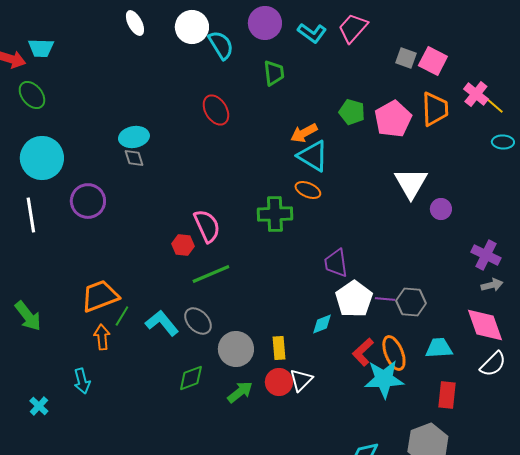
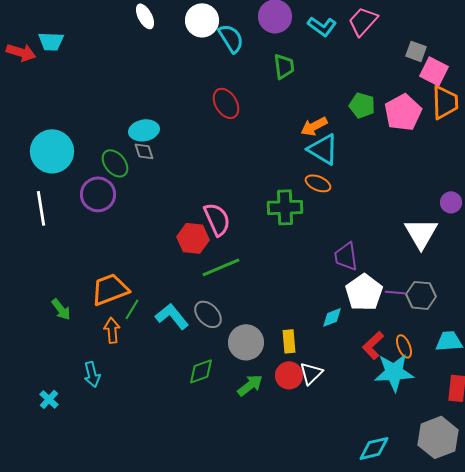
pink square: (433, 61) -> (434, 71), moved
green ellipse: (32, 95) -> (115, 163), moved
white triangle: (411, 183) -> (421, 233), moved
red hexagon: (183, 245) -> (193, 238), size x1.4
green arrow: (28, 316) -> (61, 309), moved, size x0.7
orange ellipse: (394, 353) -> (404, 346), size x0.7

